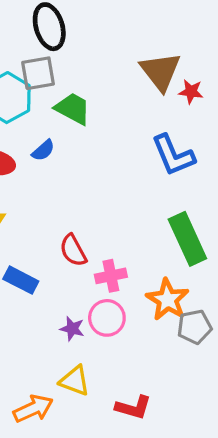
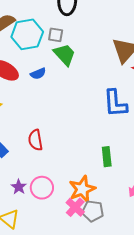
gray square: (38, 73) -> (56, 35), moved, size x0.7
green rectangle: (187, 239) -> (107, 157), size x0.6
pink cross: (111, 276) -> (75, 207), moved, turned 36

